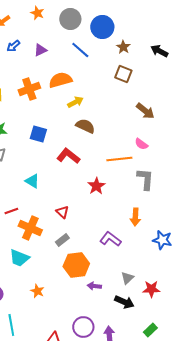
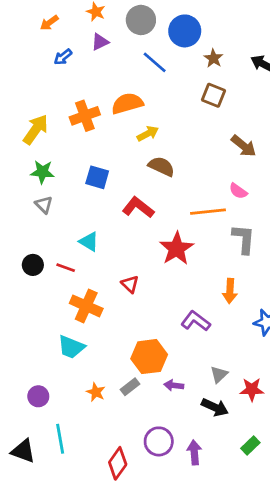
purple triangle: (40, 50) -> (100, 42), moved
red star: (96, 186) -> (177, 249), size x1.4
red line: (11, 211) -> (66, 268), moved, turned 40
gray rectangle: (62, 240) -> (130, 387), moved

